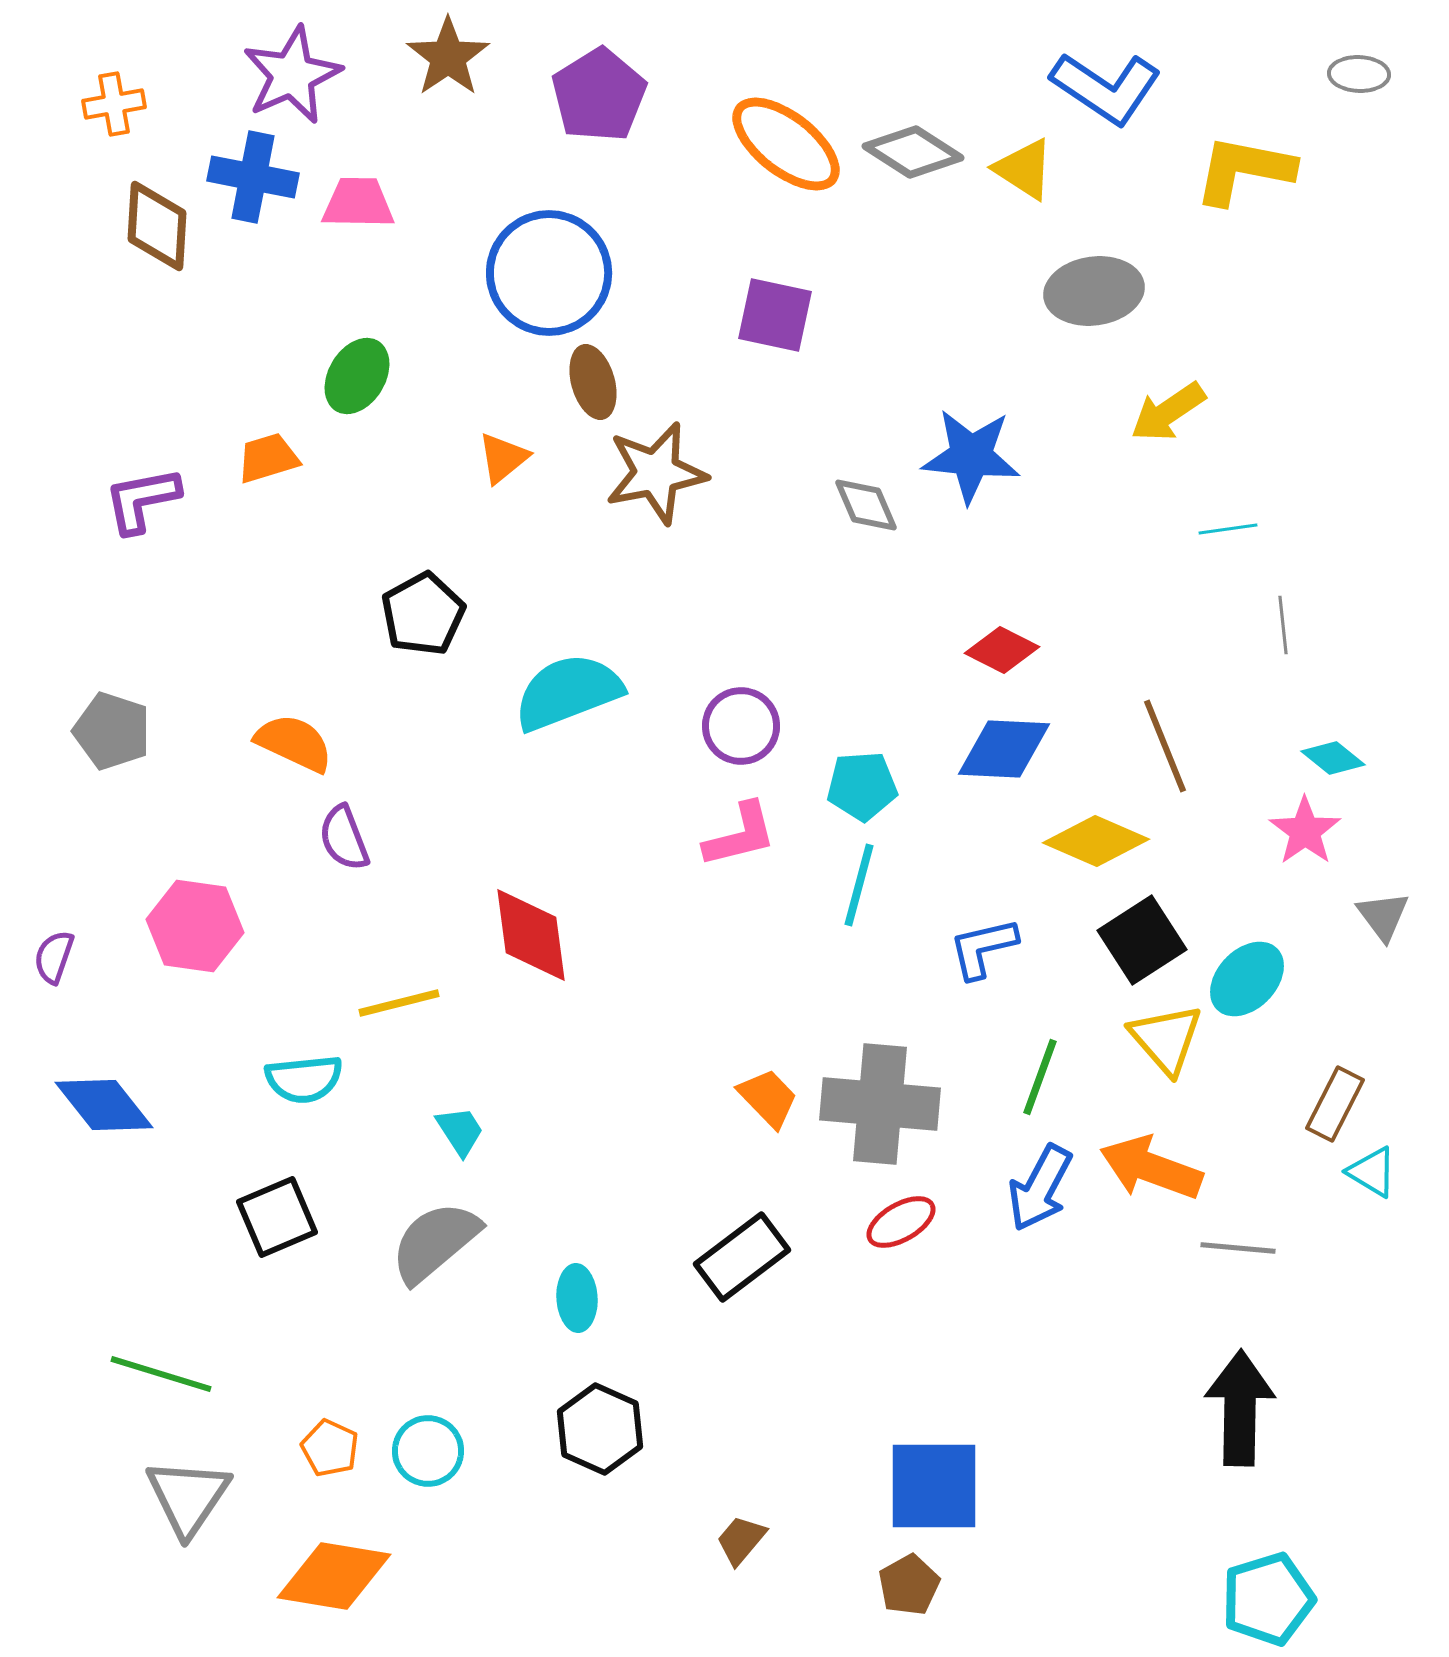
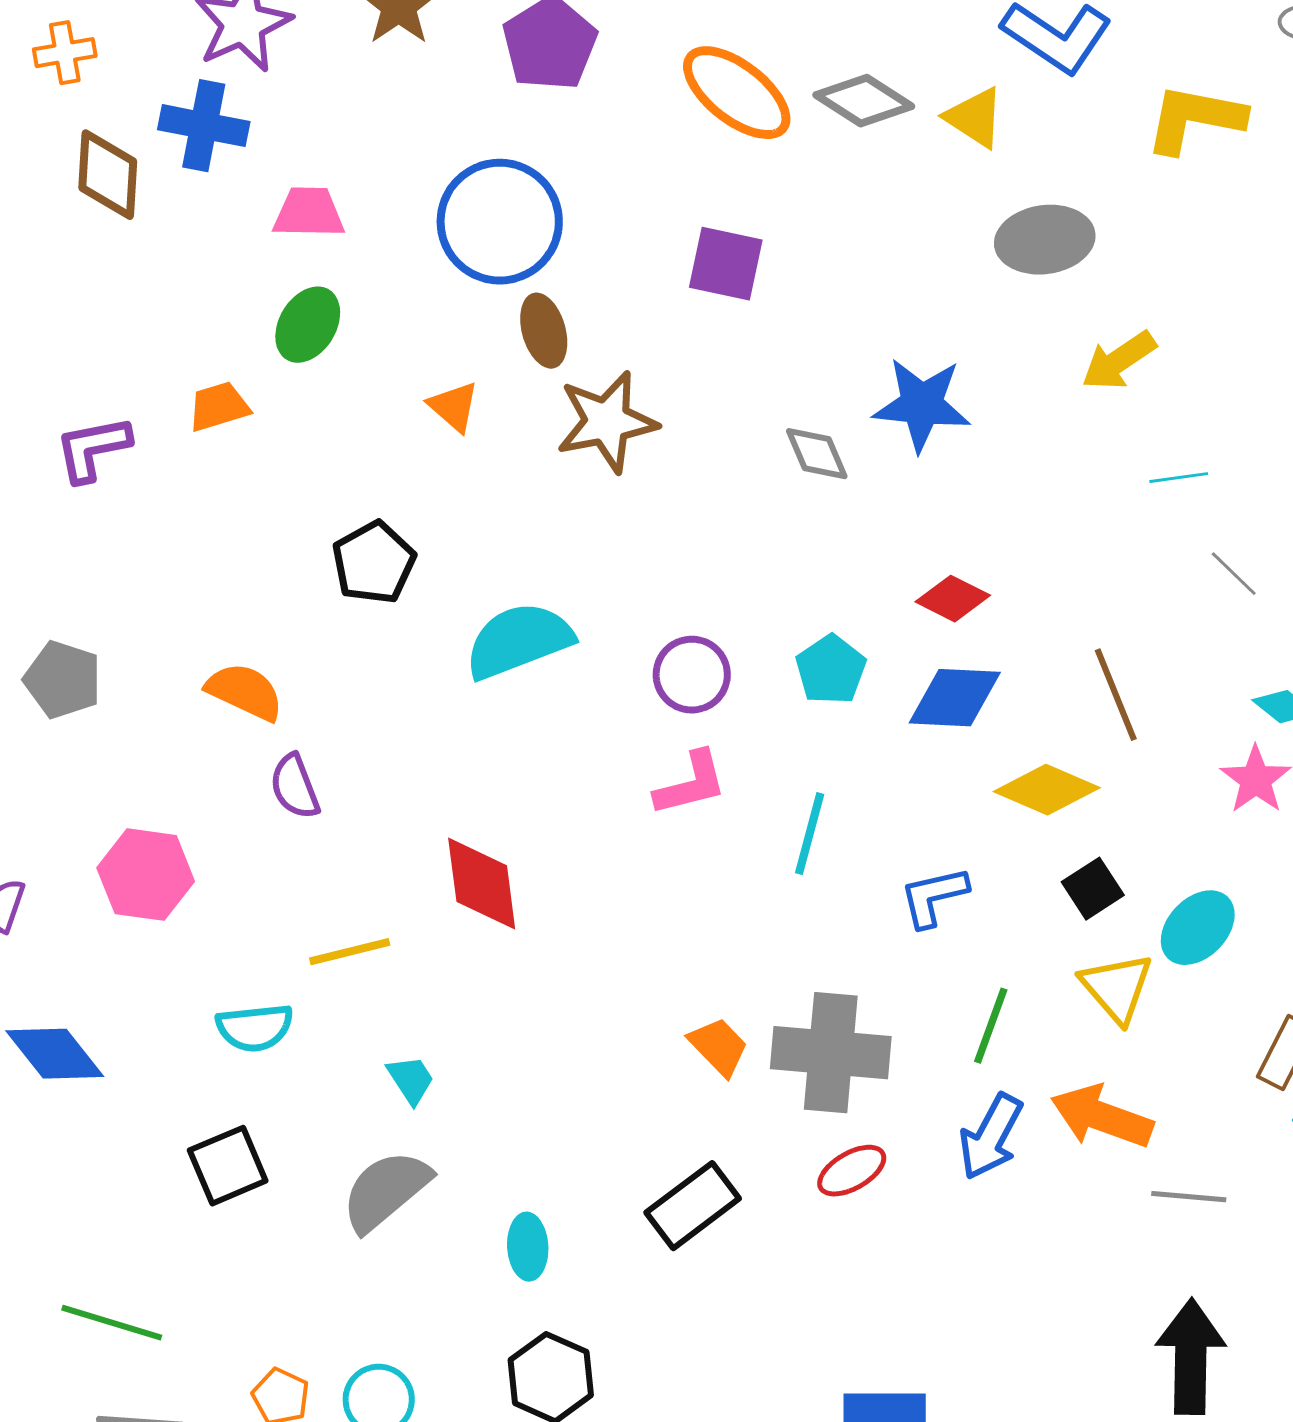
pink trapezoid: (358, 203) -> (309, 213), moved
orange triangle: (503, 458) -> (454, 407), turned -40
gray line: (1283, 625) -> (1234, 574), turned -40
cyan pentagon: (862, 786) -> (831, 670), moved, turned -30
black square: (1142, 940) -> (1093, 889), size x0.7

